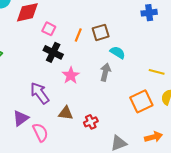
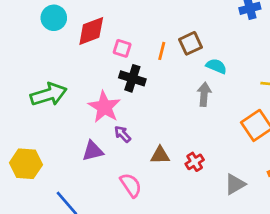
pink star: (71, 75) -> (104, 107), moved, size x1.4
purple arrow: (40, 93) -> (122, 134), size x0.6
purple triangle: (21, 118) -> (93, 151), moved, turned 30

